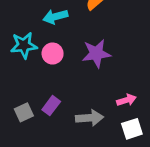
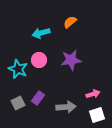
cyan star: (24, 45) -> (18, 69), moved, turned 30

